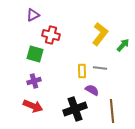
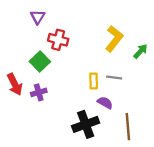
purple triangle: (33, 15) -> (38, 17), turned -32
green square: (35, 54) -> (40, 61), turned 30
red arrow: (33, 106) -> (15, 84), moved, turned 42

